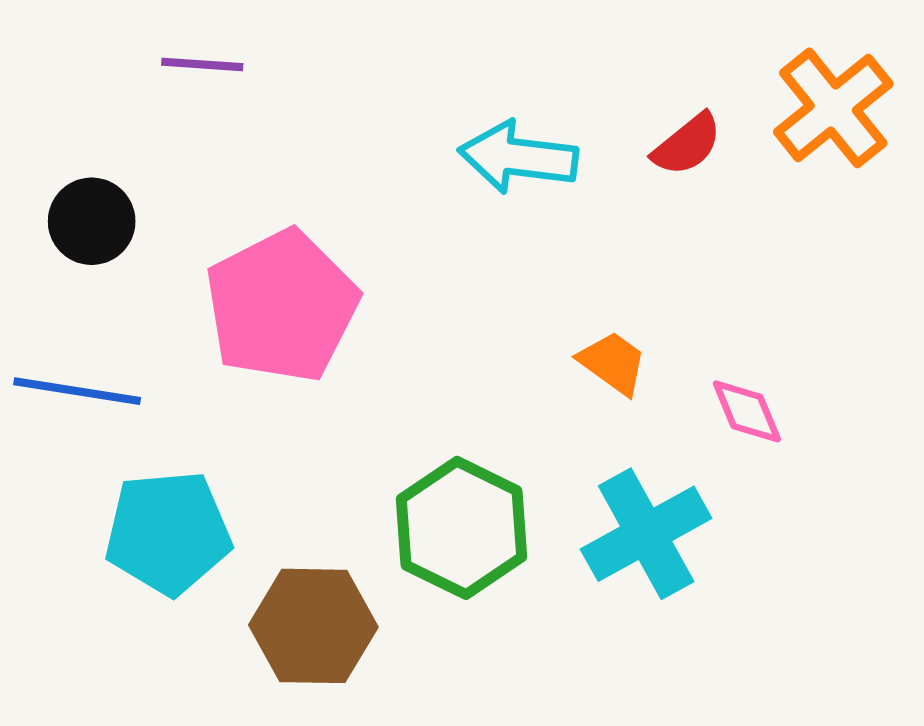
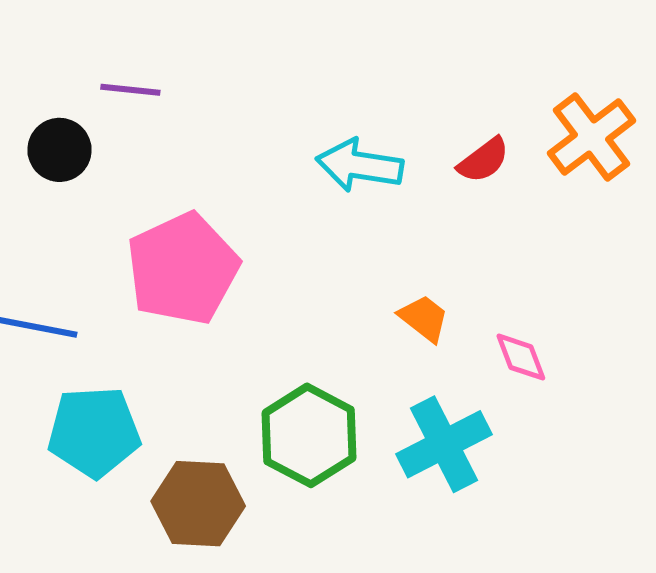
black circle: (92, 221) -> (60, 150), moved

